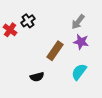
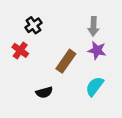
gray arrow: (78, 22) -> (93, 26), turned -35
red cross: (10, 30) -> (20, 50), moved

